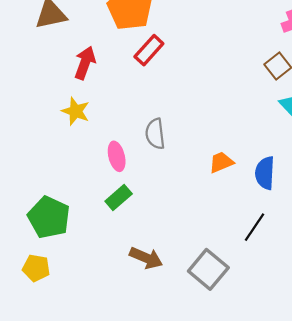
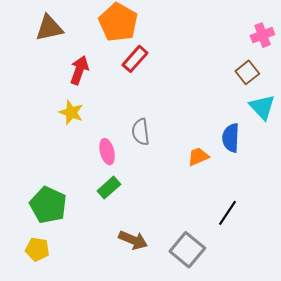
blue semicircle: (265, 173) -> (231, 138), moved

